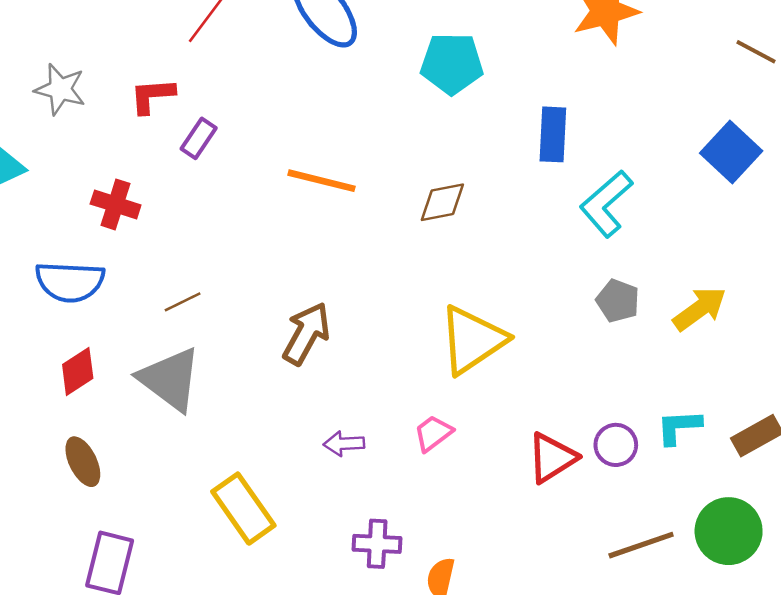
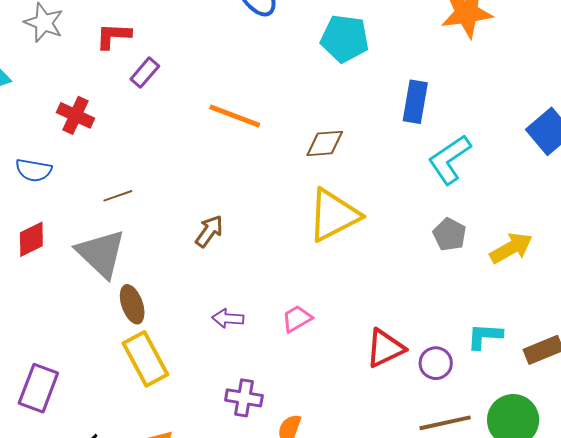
blue semicircle: (70, 282) -> (34, 170), size x0.7
brown arrow: (306, 334) -> (209, 231), size x0.7
yellow triangle: (472, 340) -> (334, 215), moved
purple circle: (616, 445) -> (436, 363), moved
brown ellipse: (83, 462) -> (132, 304), moved

